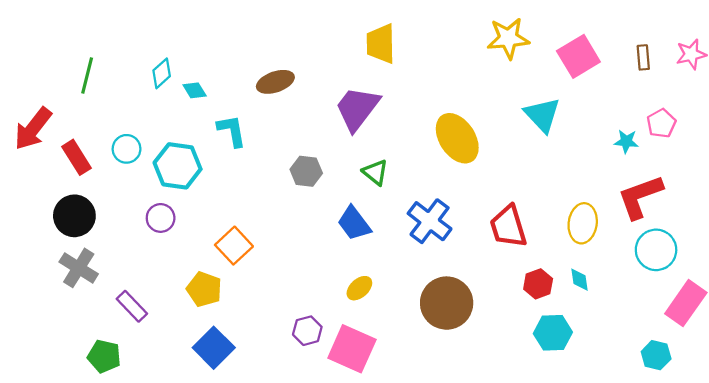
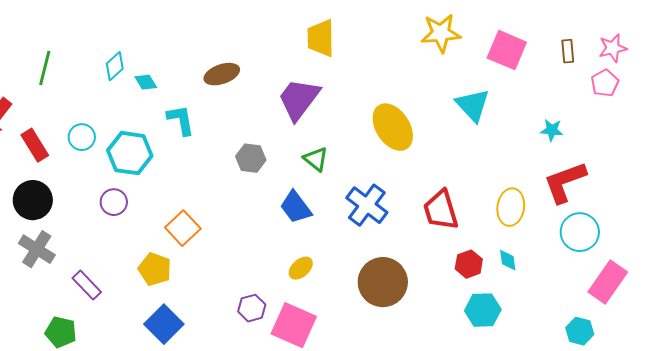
pink square: (578, 56) -> (507, 50), turned -36
pink pentagon: (661, 123) -> (605, 83), moved

